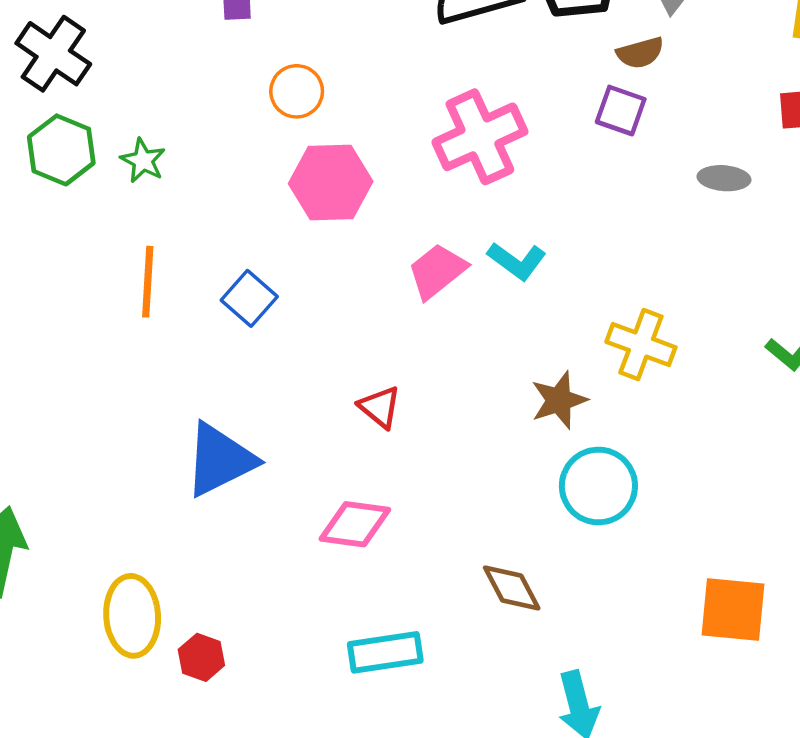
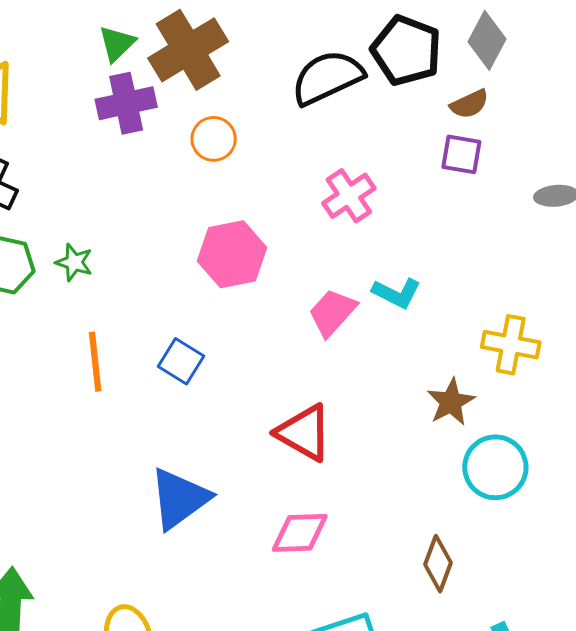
orange circle: (297, 91) -> (214, 139), moved
pink cross: (480, 137) -> (349, 196), size x0.7
red triangle: (380, 407) -> (304, 433), size x1.6
brown diamond: (512, 588) -> (438, 564), turned 58

